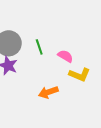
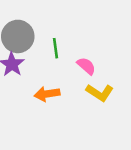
orange arrow: (48, 92) -> (47, 94), moved

